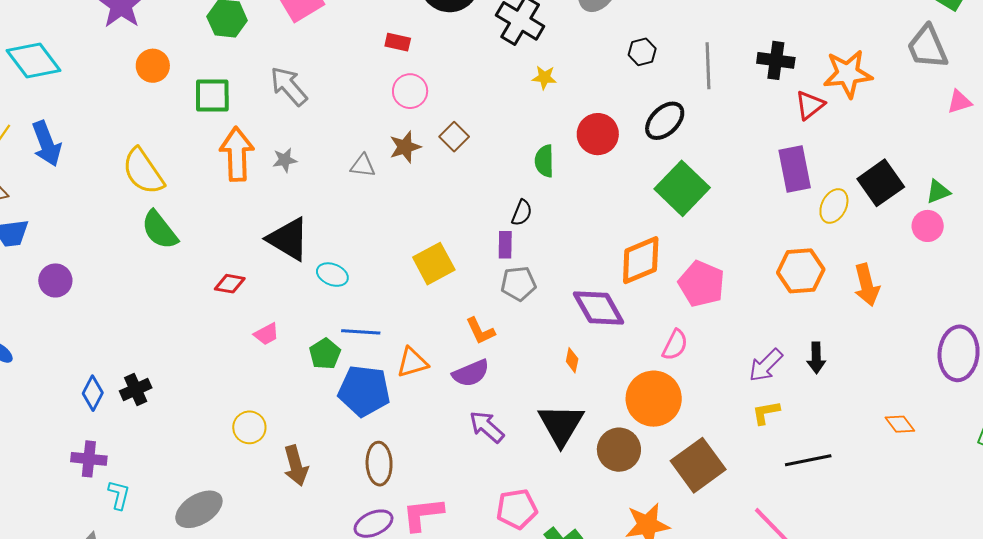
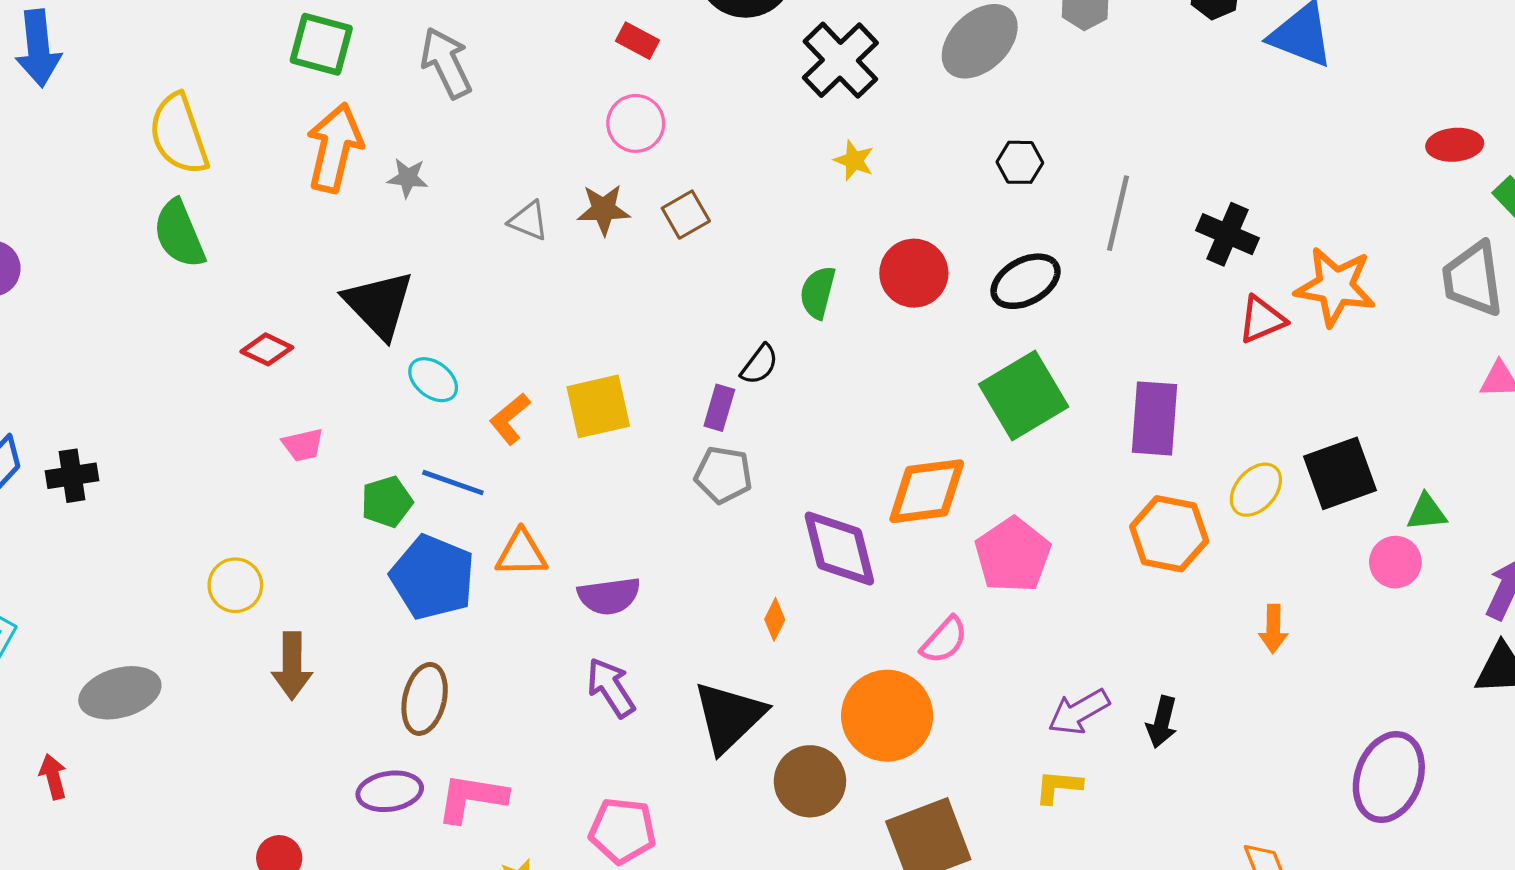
purple rectangle: (795, 169) -> (1154, 418), moved
orange hexagon: (801, 271) -> (1169, 534), moved
orange arrow: (867, 285) -> (1273, 629), size x0.7
orange L-shape: (480, 331) -> (510, 419), moved, turned 60

